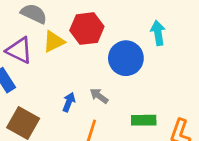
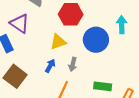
yellow triangle: (54, 42) -> (58, 42), moved
gray arrow: (99, 96) -> (73, 64), turned -120

